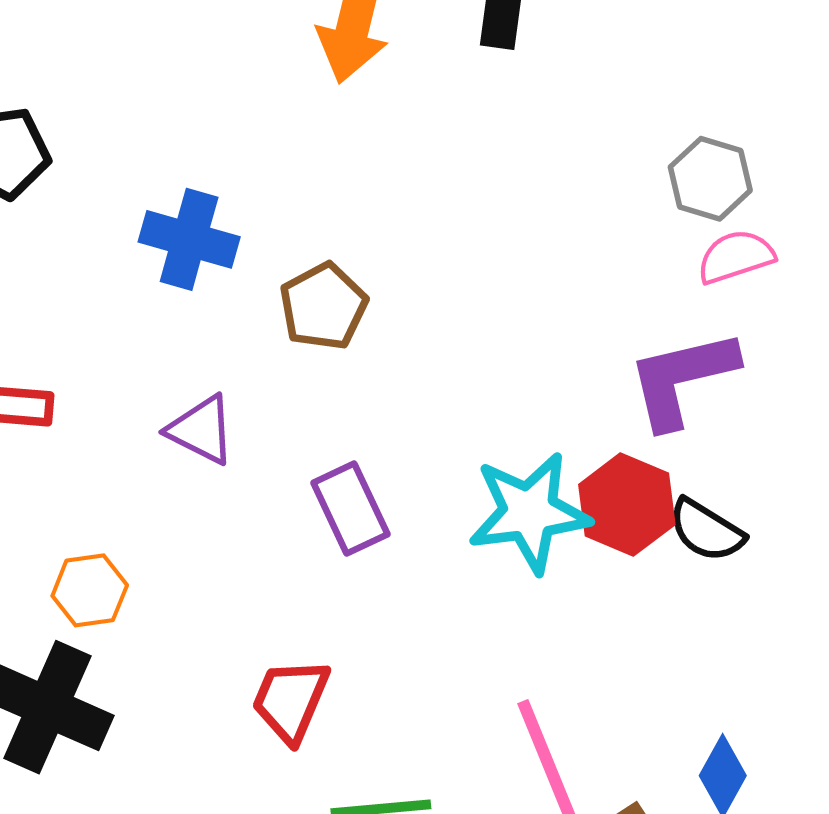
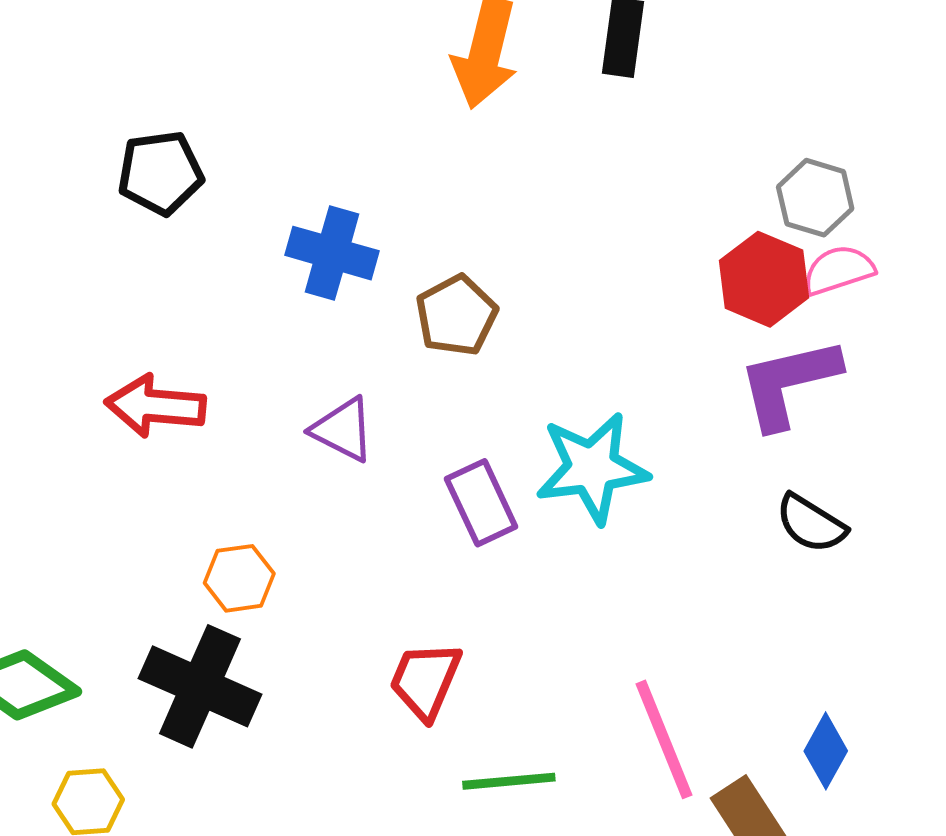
red hexagon: (627, 505) -> (764, 279), moved
cyan star: (529, 512) -> (592, 468), moved

